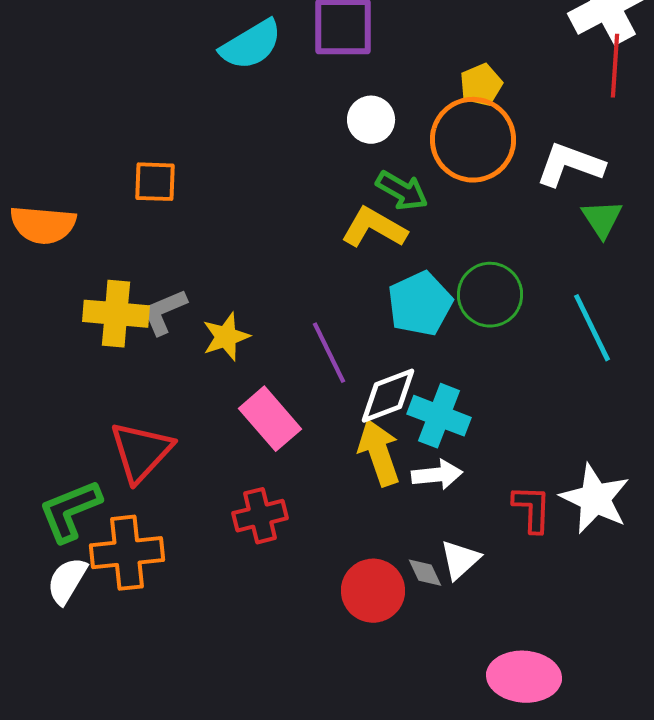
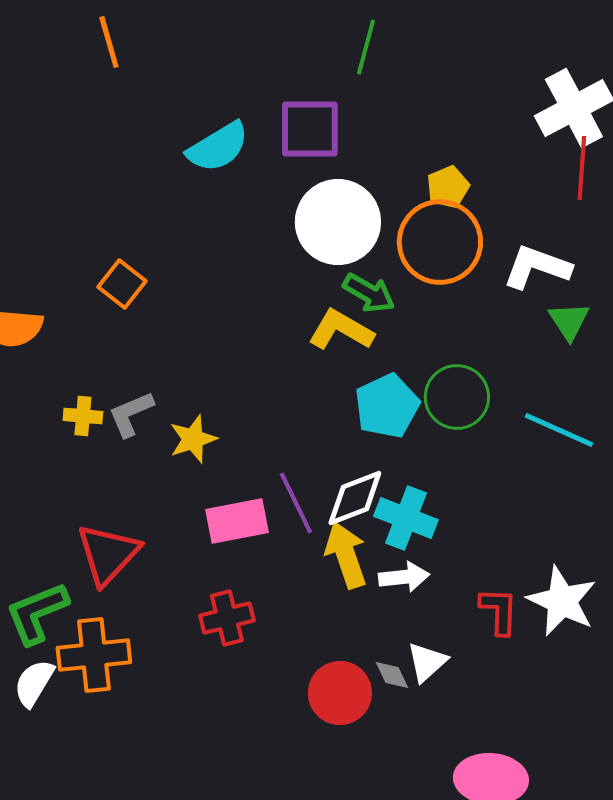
white circle: (371, 120) -> (338, 222), size x1.8
orange square: (155, 182) -> (122, 284), turned 36
yellow cross: (116, 314) -> (83, 416), size x0.6
cyan line: (592, 328) -> (559, 430), turned -40
purple line: (329, 353) -> (296, 503), moved
pink rectangle: (270, 419) -> (237, 521), turned -60

